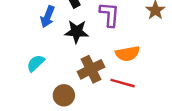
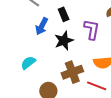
black star: (77, 32) -> (64, 41), turned -30

